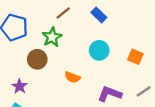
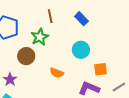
brown line: (63, 13) -> (50, 16), turned -64
orange square: (135, 57) -> (100, 69), moved, turned -32

